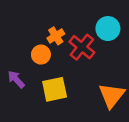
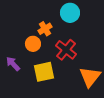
cyan circle: (108, 29) -> (70, 13), moved
red cross: (82, 47) -> (66, 50), moved

